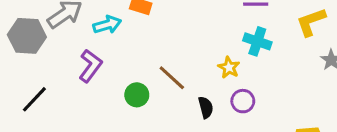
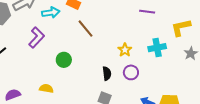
cyan cross: (257, 41) -> (157, 48), moved, turned -36
brown line: (172, 78) -> (85, 29), moved

